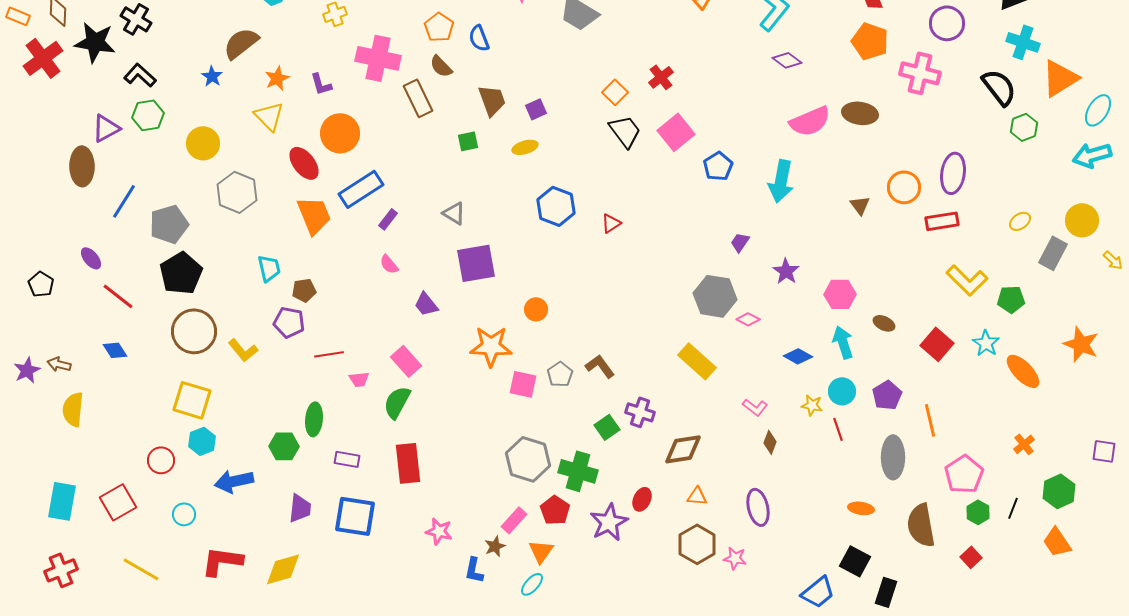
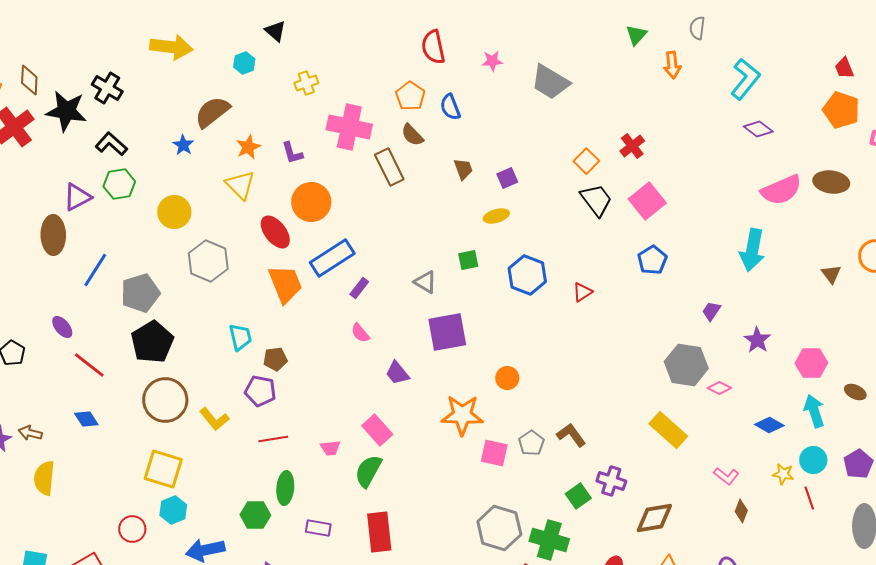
brown trapezoid: (492, 100) -> (463, 169), size x0.7
green square: (468, 141) -> (468, 260), moved
blue pentagon: (718, 166) -> (652, 260), moved
red line: (329, 354) -> (273, 439), moved

